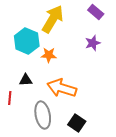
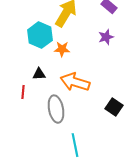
black square: (77, 123) -> (114, 107), moved

